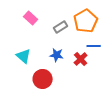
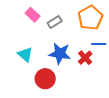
gray rectangle: (61, 27) -> (55, 22), moved
blue star: (57, 55) -> (60, 53), size x1.5

